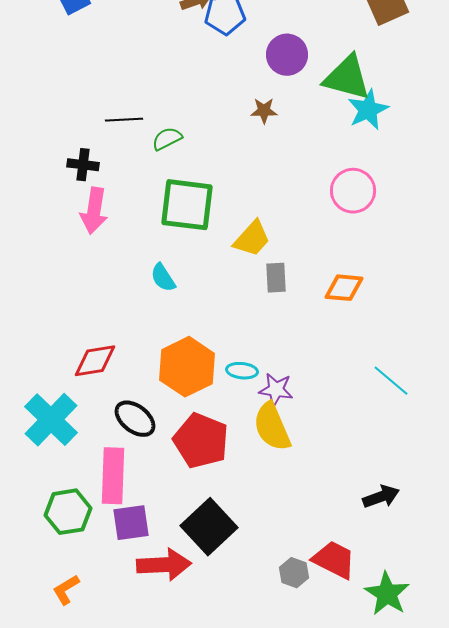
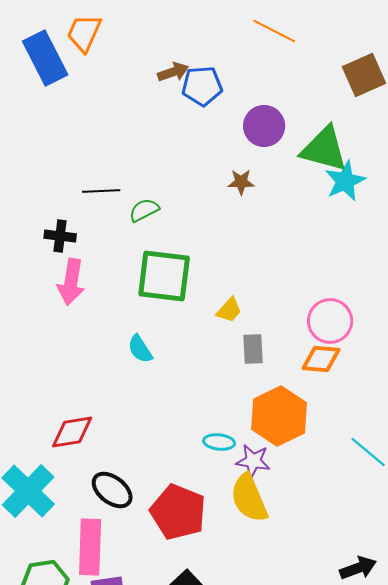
pink circle: (353, 191) -> (330, 321), moved
yellow trapezoid: (252, 239) -> (229, 310), size x0.7
orange hexagon: (187, 367) -> (279, 416), moved

